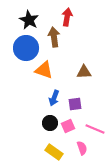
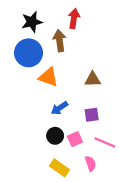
black star: (29, 20) -> (32, 22), turned 30
blue arrow: (54, 98) -> (60, 108), turned 35
purple square: (75, 104) -> (92, 115), moved

